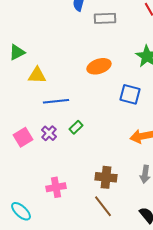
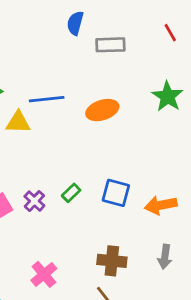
blue square: (130, 94) -> (116, 193), moved
blue line: (56, 101) -> (47, 99), moved
pink cross: (56, 187) -> (44, 274), turned -30

